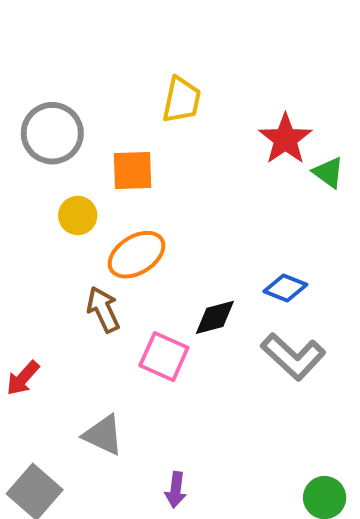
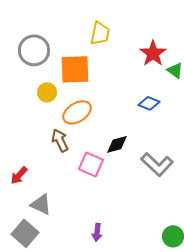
orange square: (133, 170) -> (75, 69), size x1.4
blue diamond: (285, 288) -> (149, 103), moved
gray triangle: (103, 435) -> (41, 204), moved

